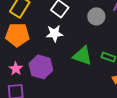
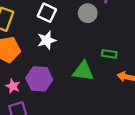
green triangle: (82, 56) -> (83, 71), moved

